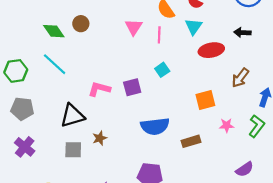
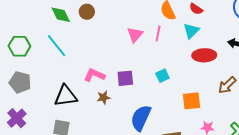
pink triangle: (134, 27) -> (135, 35), moved
cyan square: (162, 70) -> (162, 76), moved
blue semicircle: (155, 126) -> (141, 118), turned 112
brown star: (100, 138) -> (104, 97), moved

